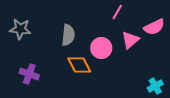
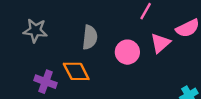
orange diamond: (79, 65) -> (76, 71), moved

